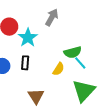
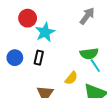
gray arrow: (52, 17) -> (87, 16), moved
yellow semicircle: (59, 69) -> (71, 78), moved

